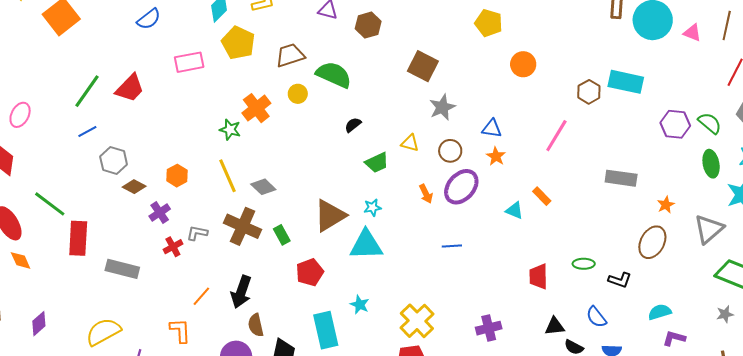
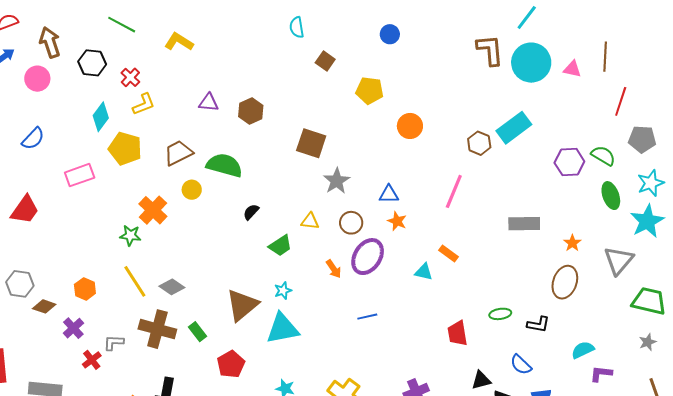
cyan rectangle: (626, 82) -> (514, 128), turned -40

